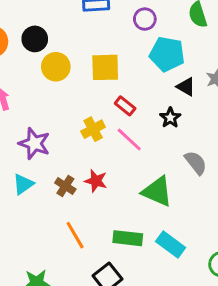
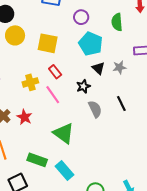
gray semicircle: (196, 163) -> (95, 109), moved

